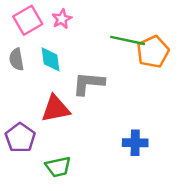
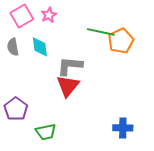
red triangle: (56, 109) -> (68, 86), moved, turned -40
blue cross: (135, 143) -> (123, 128), moved

